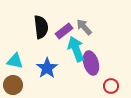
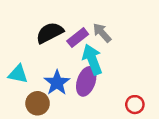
black semicircle: (41, 27) -> (50, 33), turned -110
purple ellipse: (91, 63) -> (86, 81), moved, turned 35
brown circle: (13, 85) -> (38, 103), moved

